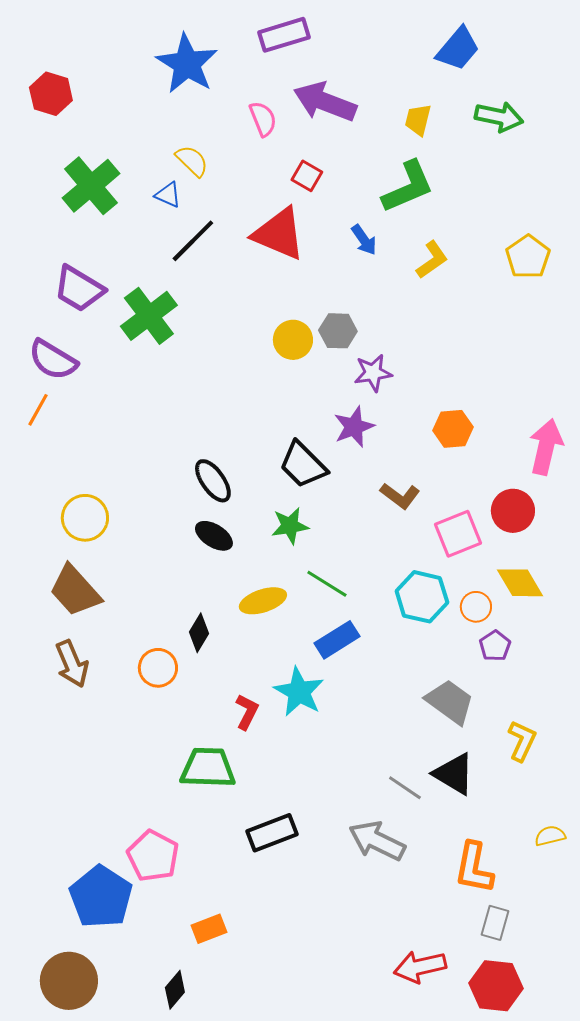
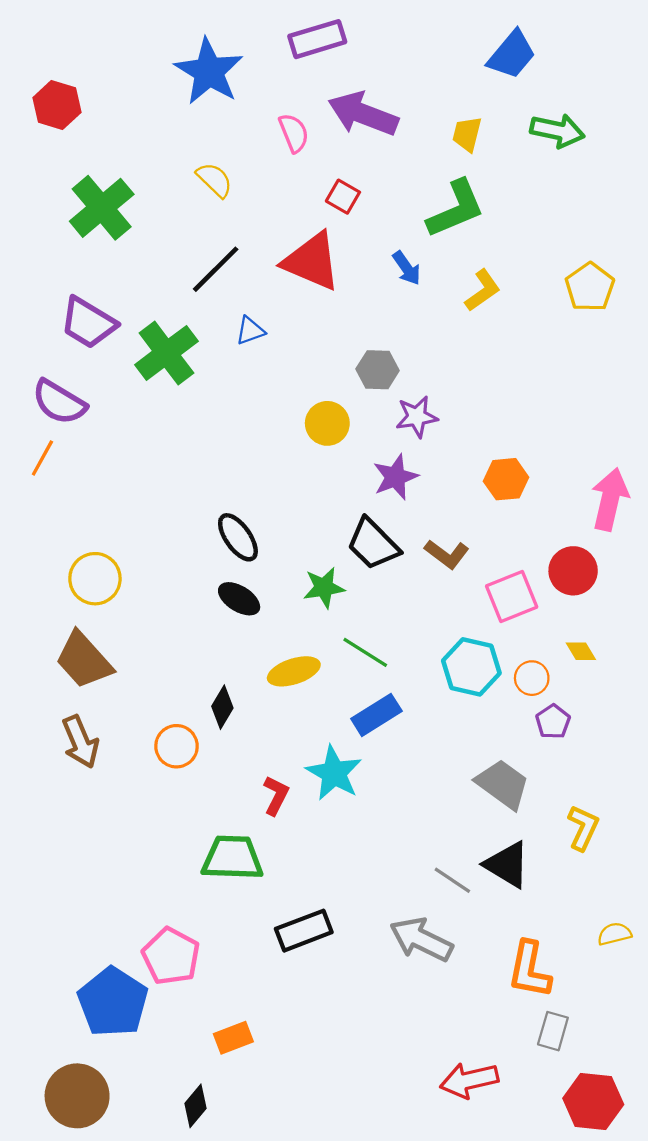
blue triangle: (168, 195) -> (250, 331), moved, turned -44
yellow circle: (293, 340) -> (327, 423), moved
black trapezoid: (303, 465) -> (373, 544), moved
yellow diamond: (520, 583) -> (581, 651), size x0.6
red hexagon: (496, 986) -> (593, 1101), moved

